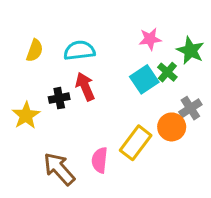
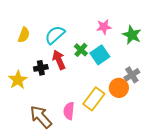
cyan semicircle: (79, 50) -> (55, 35), turned -35
green cross: (167, 72) -> (81, 50), moved

